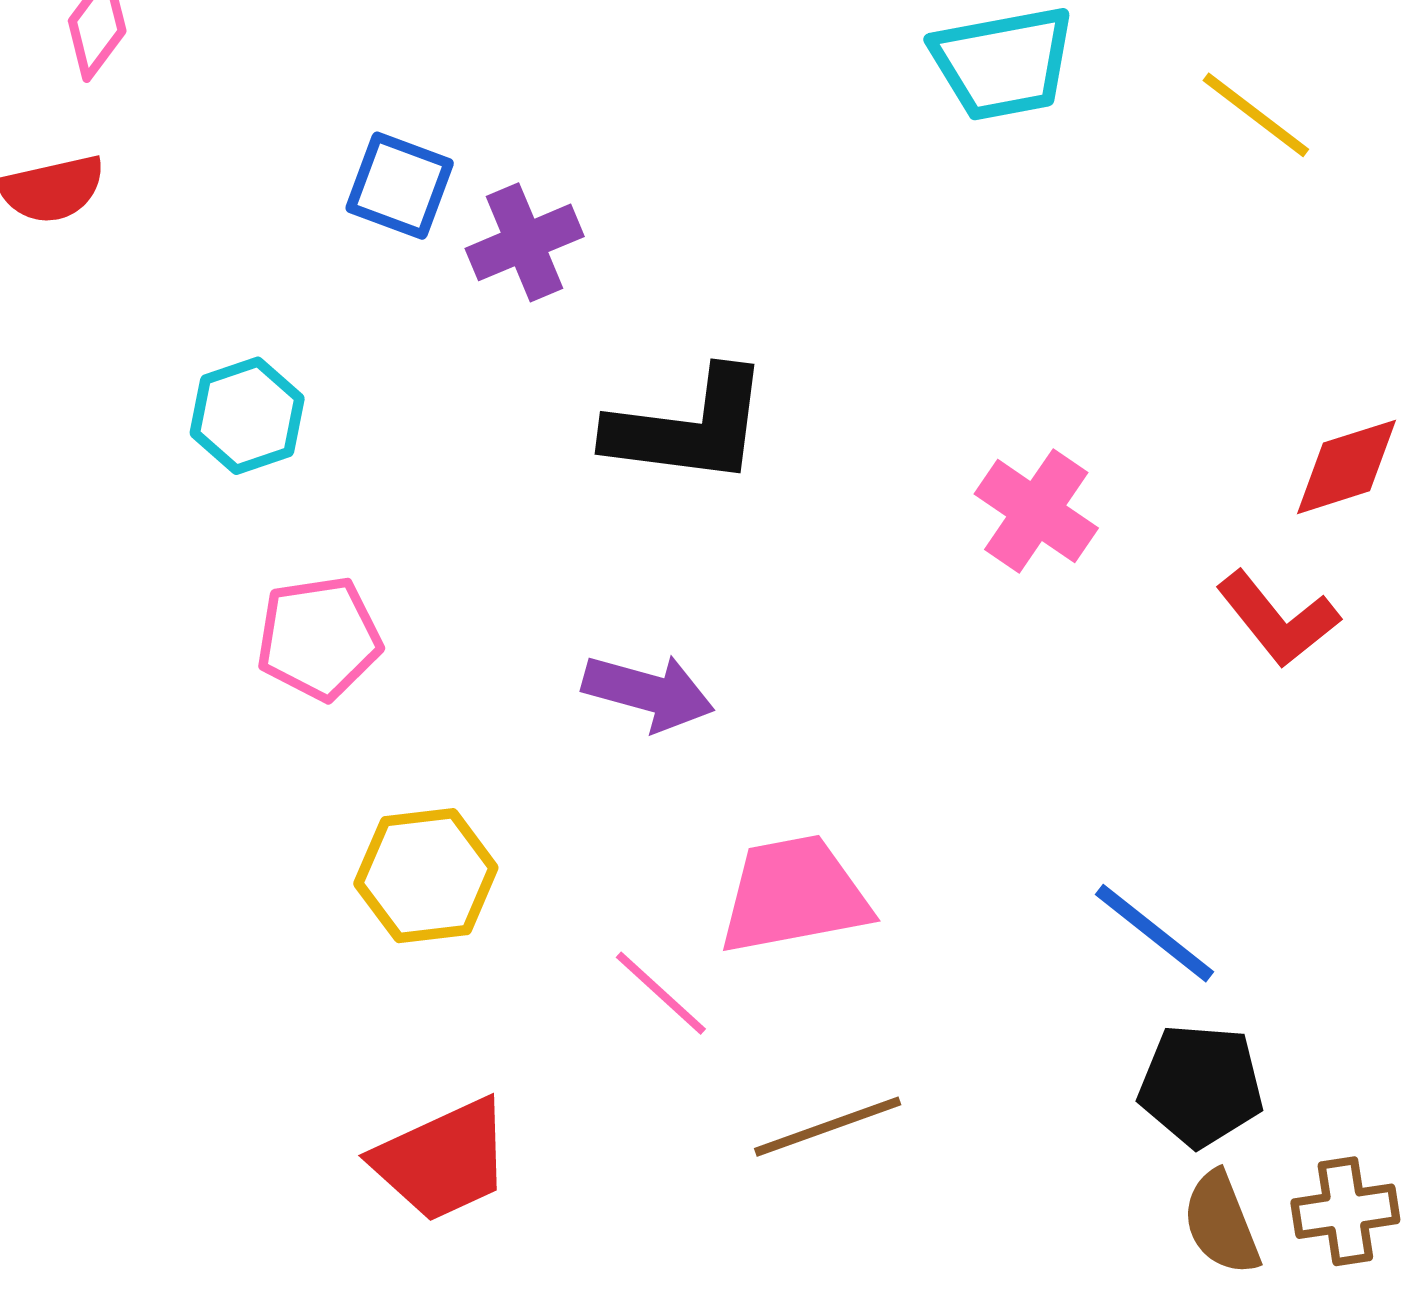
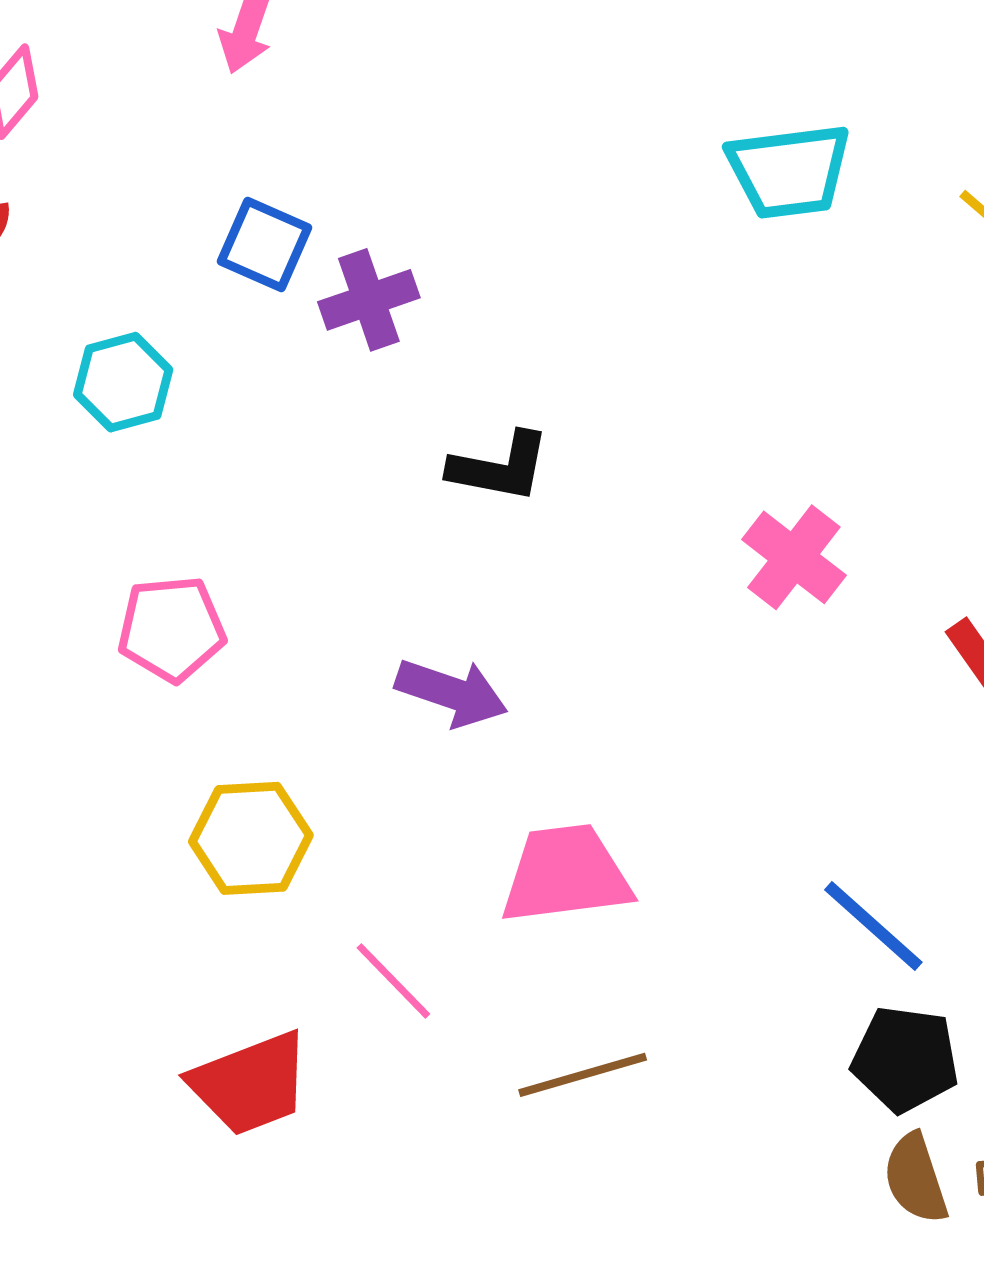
cyan hexagon: (247, 416) -> (123, 382), moved
black L-shape: (688, 427) -> (500, 467), size x0.7
pink line: (661, 993) -> (393, 981), moved

